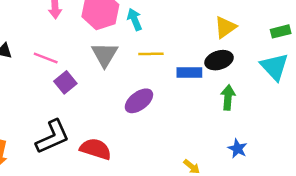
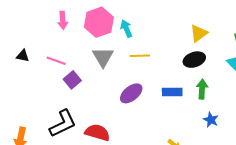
blue rectangle: (189, 73) -> (172, 92), moved
blue star: (237, 149) -> (211, 120), moved

